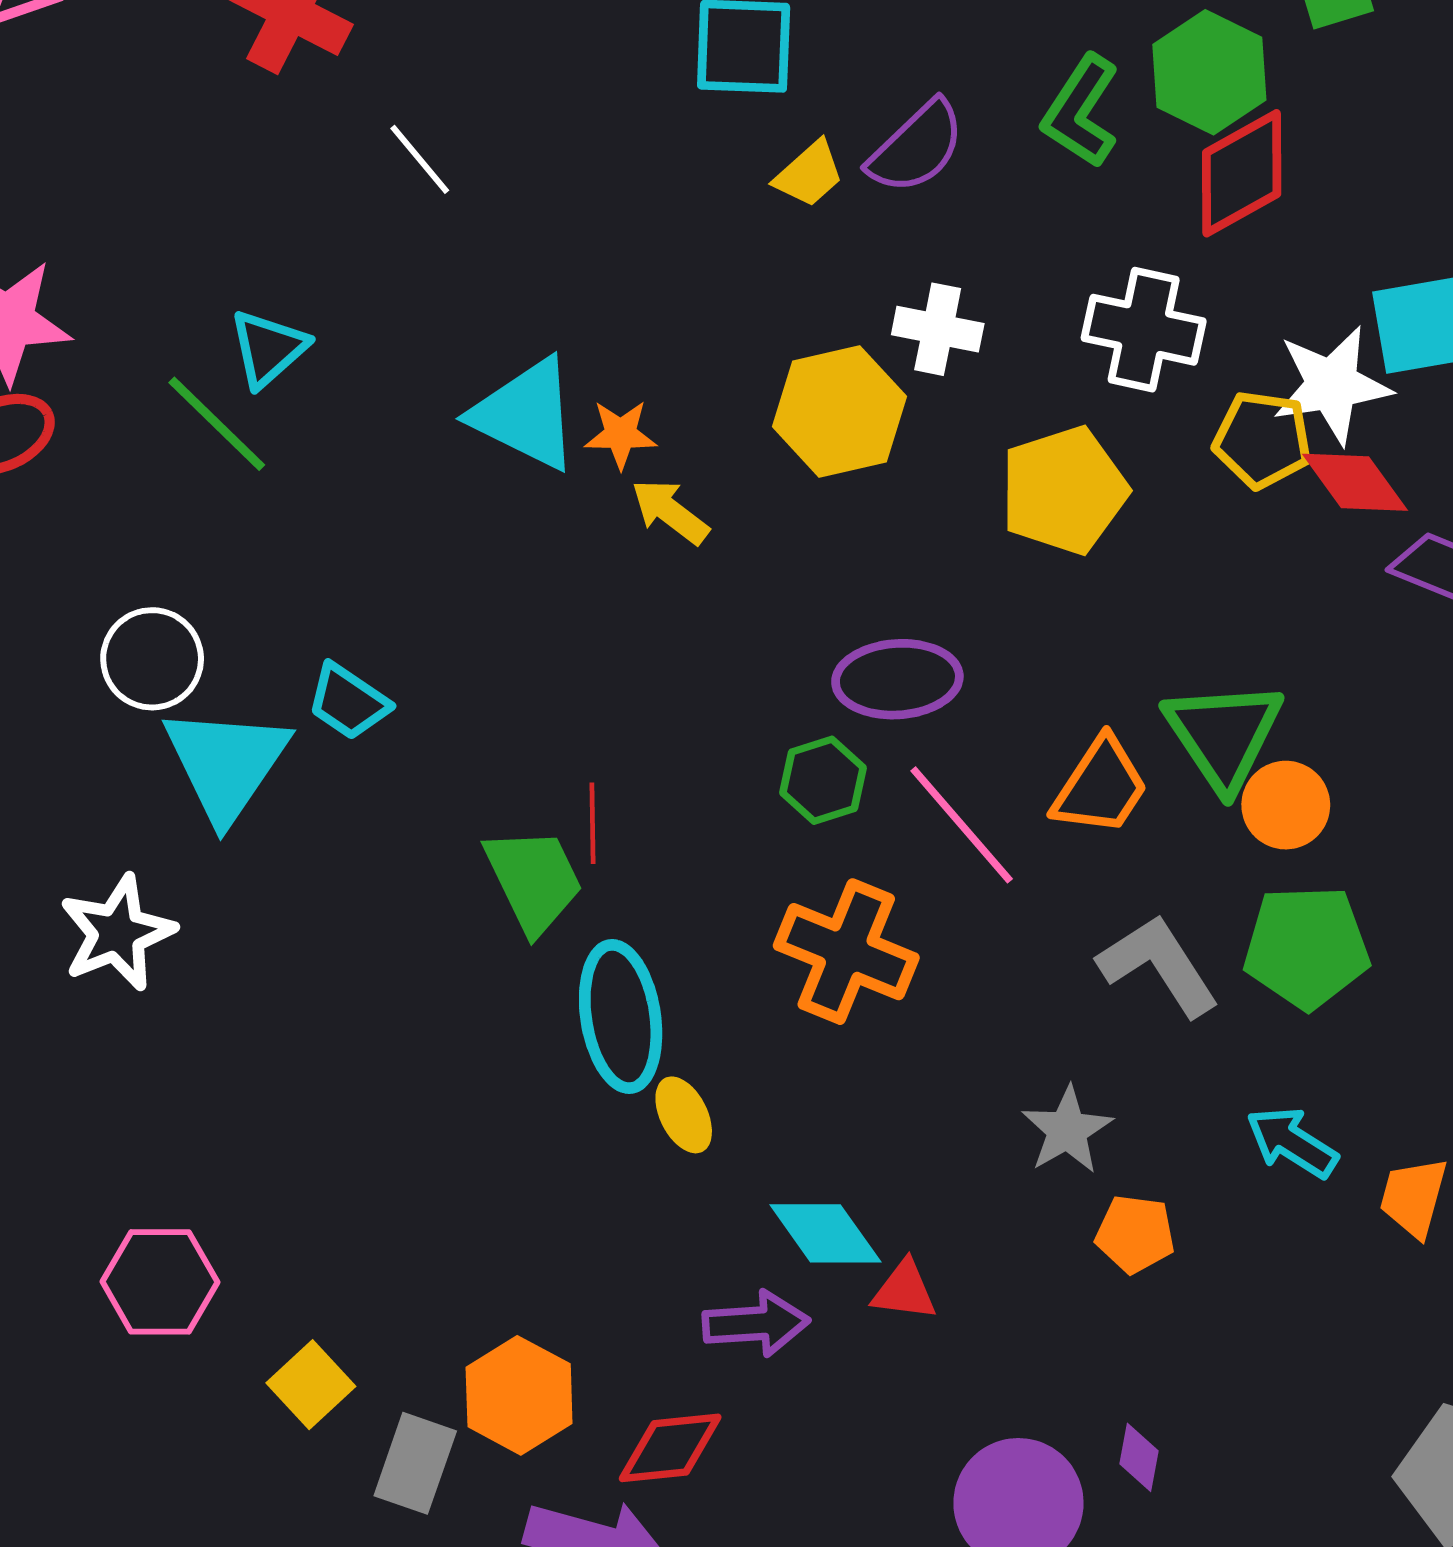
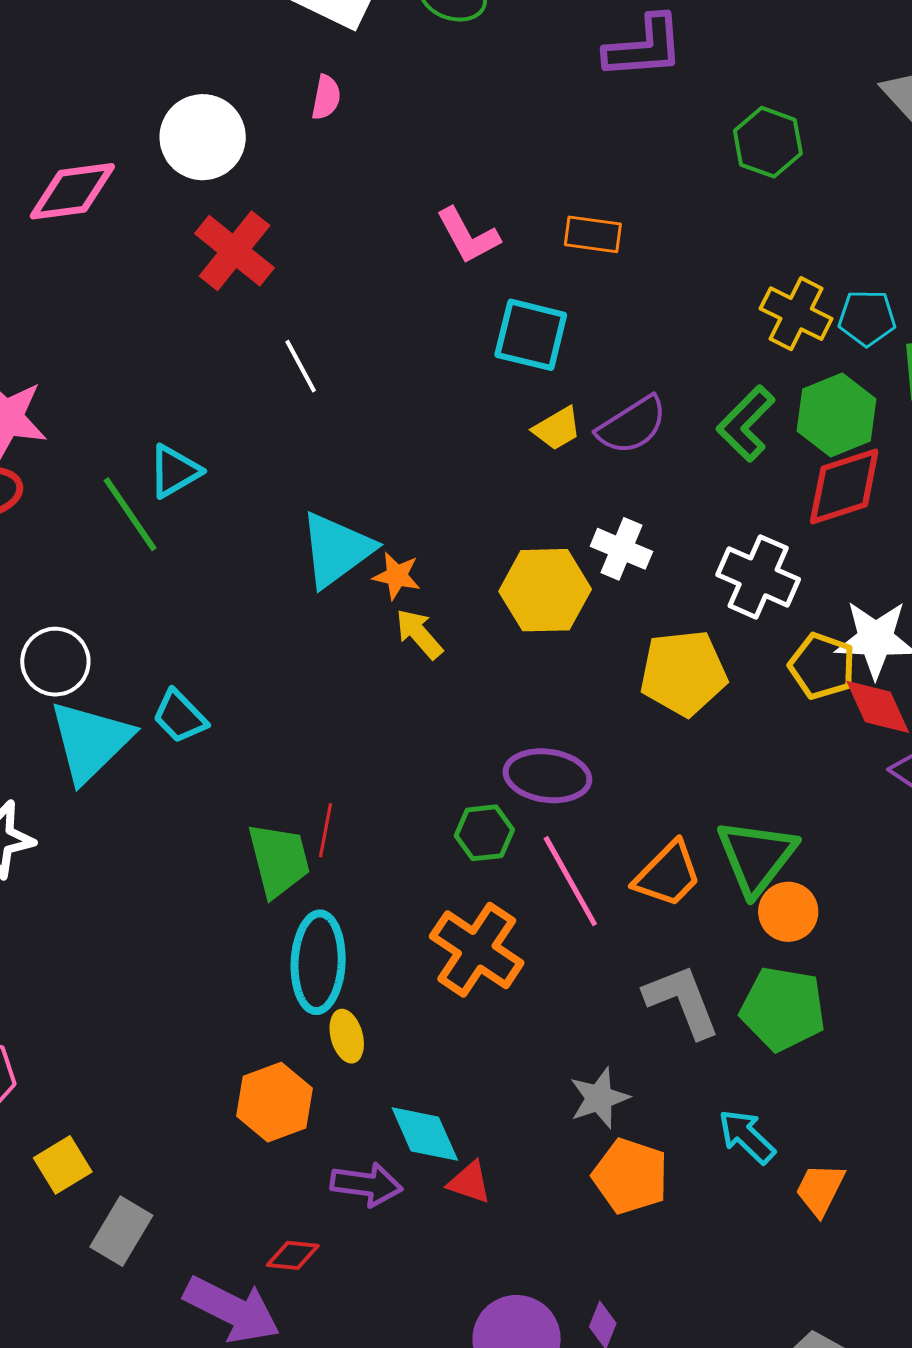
cyan triangle: (526, 414) -> (336, 550), turned 46
orange pentagon: (1135, 1234) -> (630, 1176), size x1.4
orange hexagon: (519, 1395) -> (274, 1102), moved
red diamond: (670, 1448) -> (293, 1255), size x0.7

